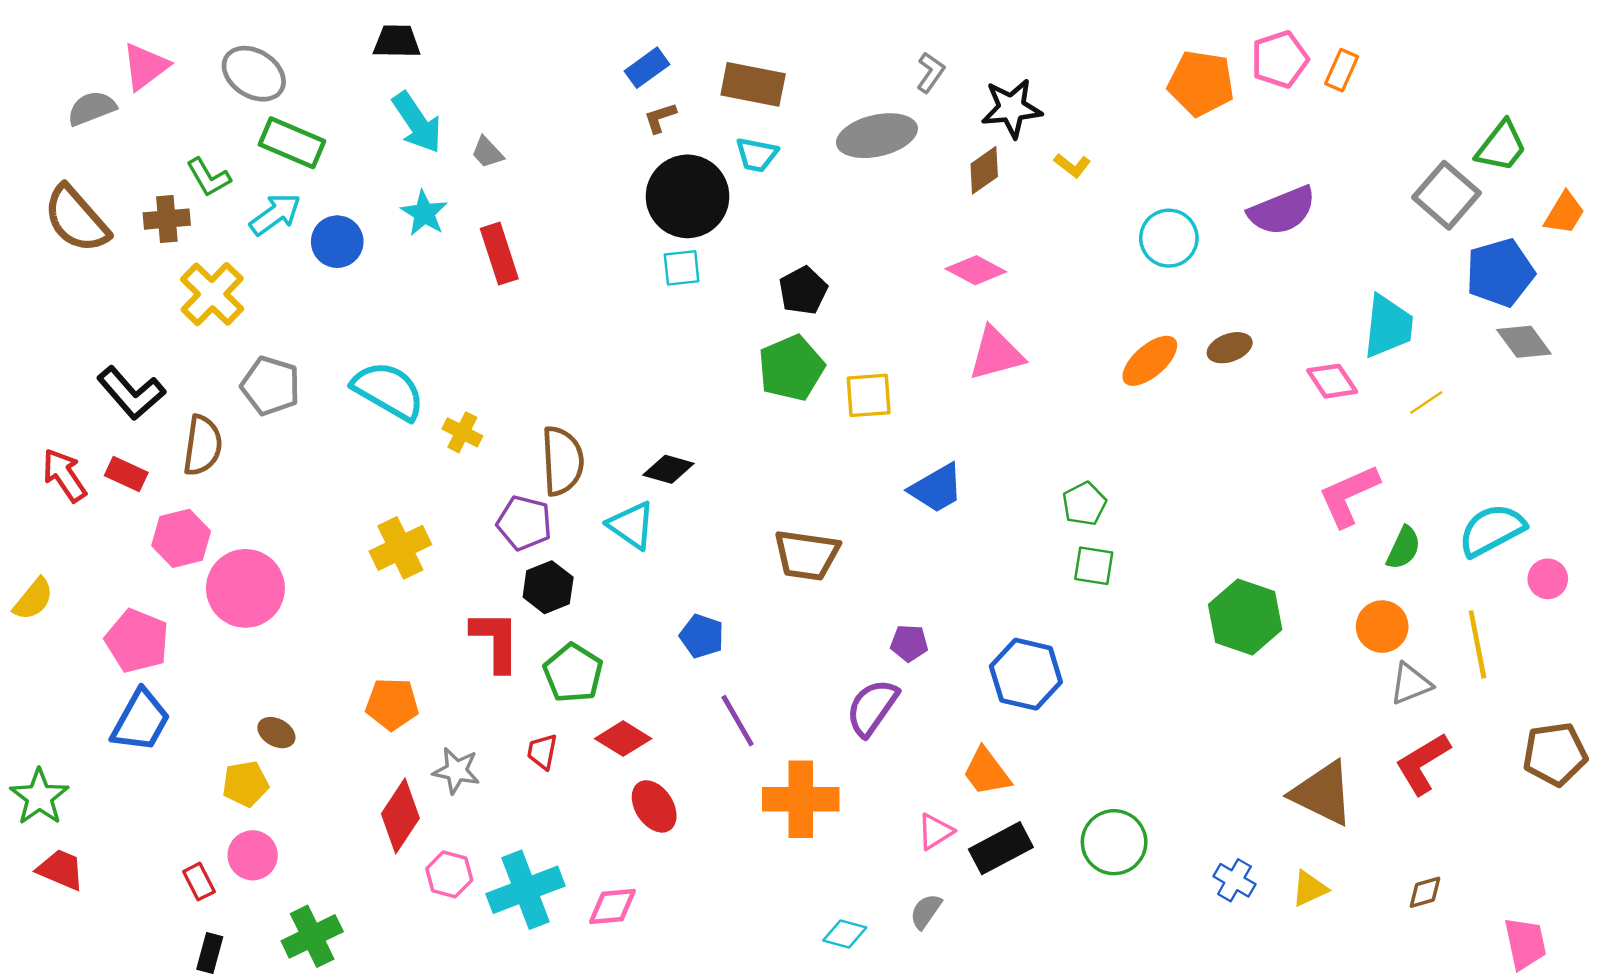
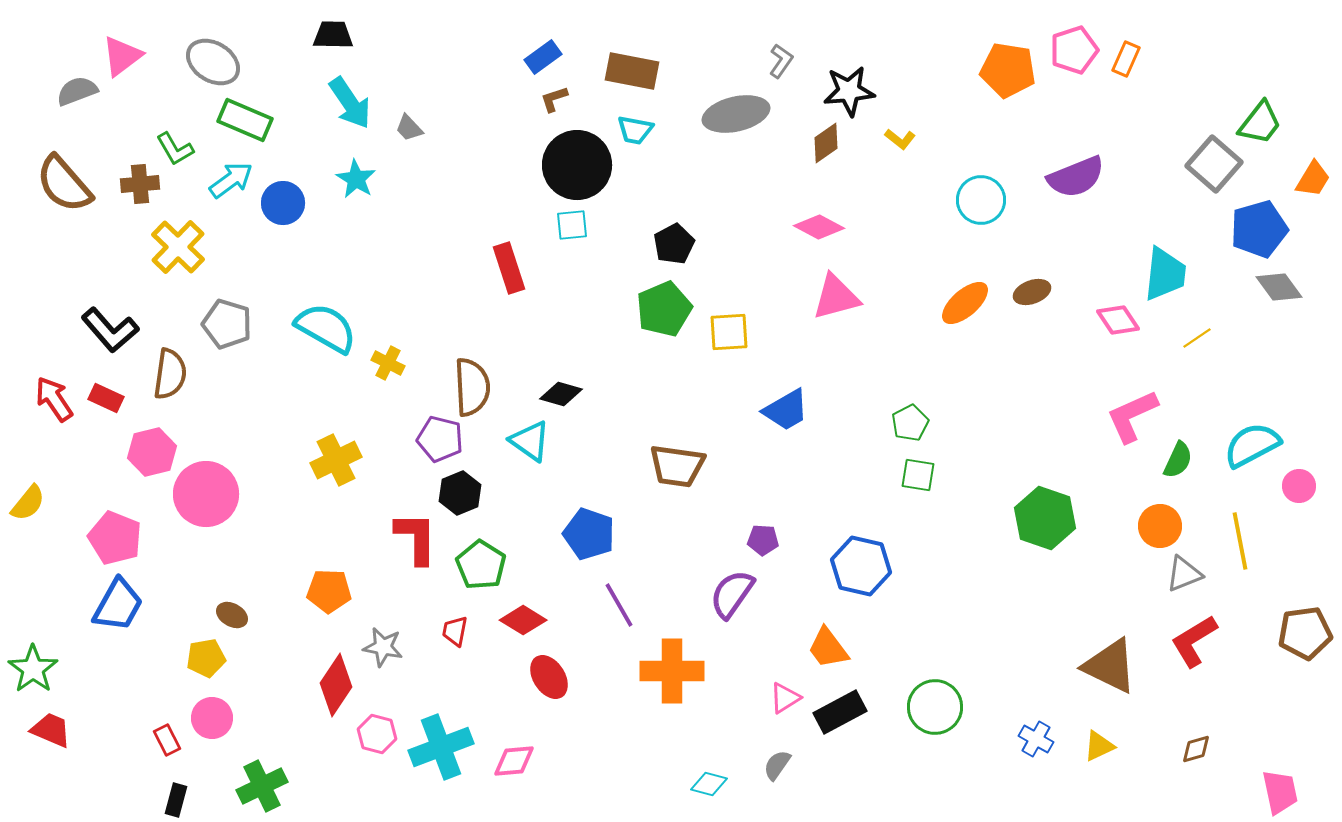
red rectangle: (499, 254) -> (509, 268), moved
blue pentagon: (702, 636) -> (589, 534), size x1.4

